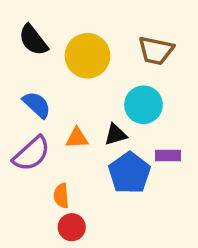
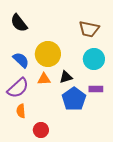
yellow circle: (87, 56) -> (48, 54), moved
cyan circle: (143, 105) -> (94, 59), moved
orange semicircle: (61, 196) -> (21, 111), moved

